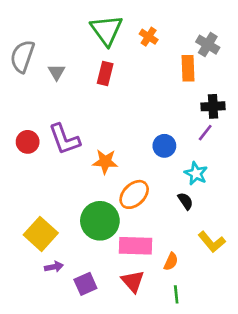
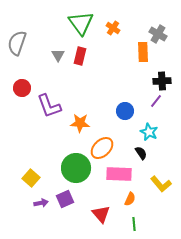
gray triangle: (57, 72) -> (58, 55), moved
red circle: (28, 142) -> (22, 88), moved
yellow square: (41, 234) -> (31, 178), size x0.7
pink rectangle: (135, 246) -> (119, 174), moved
purple square: (85, 284) -> (65, 199), moved

